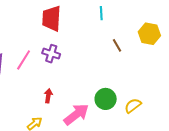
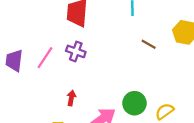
brown line: (117, 45) -> (149, 44), turned -32

